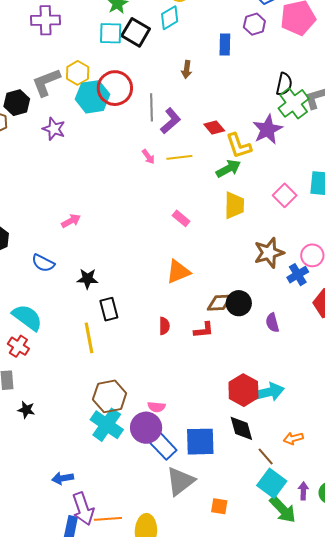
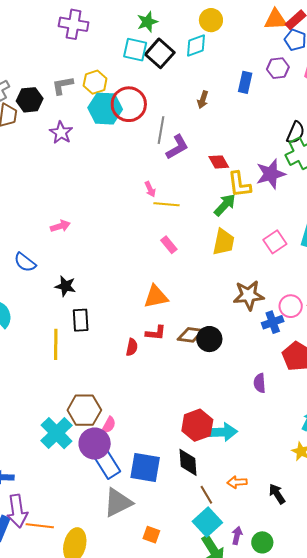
gray L-shape: (46, 82) -> (62, 85), size x0.7
pink arrow: (148, 157) -> (150, 189), moved
yellow line: (179, 157) -> (167, 204), moved
green arrow: (228, 169) -> (225, 205), turned -30
purple semicircle: (272, 323) -> (260, 383), moved
red L-shape: (204, 330) -> (156, 333), moved
brown hexagon: (110, 396) -> (84, 410), moved
pink semicircle: (156, 407) -> (109, 425), turned -78

